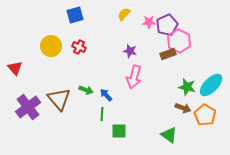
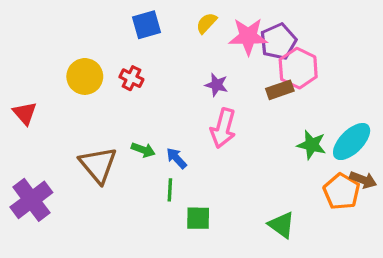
blue square: (75, 15) -> (146, 25), moved
pink star: (149, 22) -> (248, 36), size x1.6
purple cross: (28, 107) -> (31, 200), moved
brown arrow: (183, 108) -> (363, 180), moved

